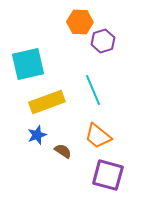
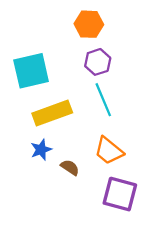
purple hexagon: (103, 41) -> (98, 62), moved

